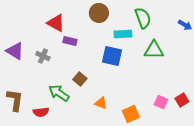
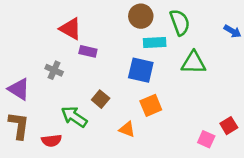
brown circle: (99, 13) -> (141, 16), moved
purple triangle: (15, 51) -> (19, 89), moved
pink square: (161, 102) -> (206, 139), moved
orange square: (131, 114) -> (151, 105), moved

